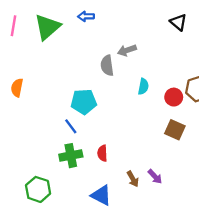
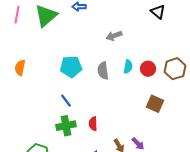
gray semicircle: (107, 65) -> (103, 71), moved
red circle: (174, 97) -> (148, 69), moved
cyan pentagon: (84, 102) -> (71, 67), moved

